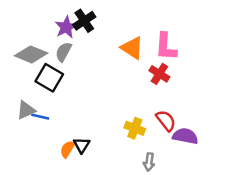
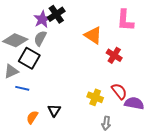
pink L-shape: (166, 47) -> (125, 20), moved
gray triangle: (26, 110) -> (11, 71), moved
orange semicircle: (67, 149) -> (32, 117), moved

